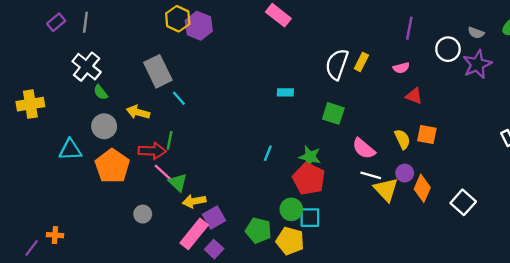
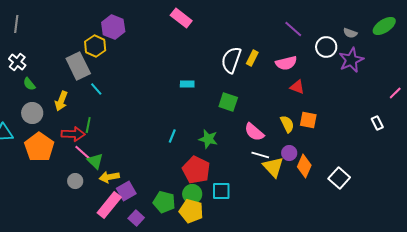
yellow hexagon: (178, 19) -> (95, 46), moved
purple line: (409, 28) -> (293, 29), turned -60
white cross: (87, 67) -> (17, 62), size x0.7
pink semicircle: (401, 68) -> (286, 63), size x1.5
yellow arrow: (138, 112) -> (61, 101), turned -84
red pentagon: (309, 179) -> (196, 170), moved
green circle: (291, 209) -> (192, 194), moved
gray circle: (143, 214) -> (75, 181), moved
cyan square: (310, 218) -> (221, 191), moved
purple square: (214, 249) -> (136, 218), moved

